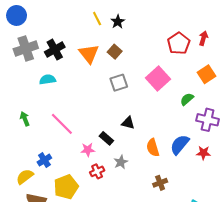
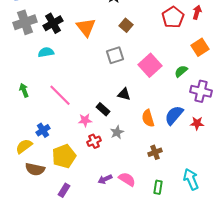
brown square: (115, 52) -> (126, 25), moved
pink square: (158, 78) -> (150, 65), moved

